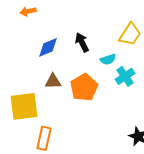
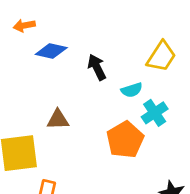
blue diamond: (48, 47) -> (51, 51), moved, turned 35
orange pentagon: (84, 87) -> (125, 140), moved

